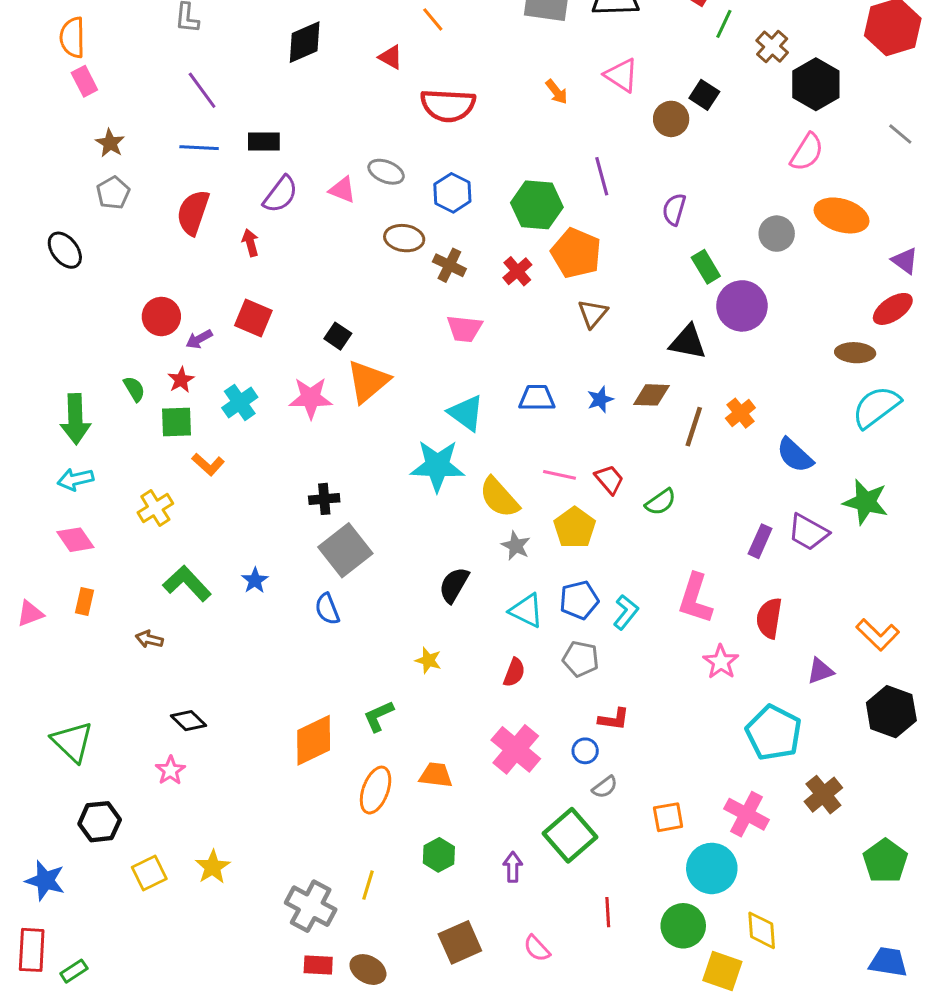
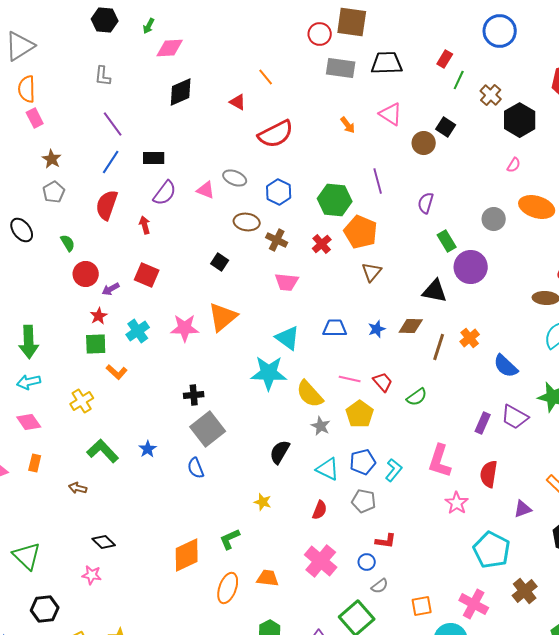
red semicircle: (448, 105) -> (276, 134), turned -30
blue line: (199, 148) -> (111, 162), turned -60
pink semicircle: (807, 152) -> (514, 165), size x0.6
black square: (338, 336) -> (220, 262), moved
green semicircle: (134, 389) -> (68, 243), moved
pink star: (170, 770) -> (92, 575), turned -30

